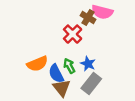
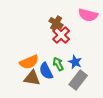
brown cross: (88, 18) -> (56, 23), moved
brown triangle: (62, 88) -> (32, 78), moved, turned -42

